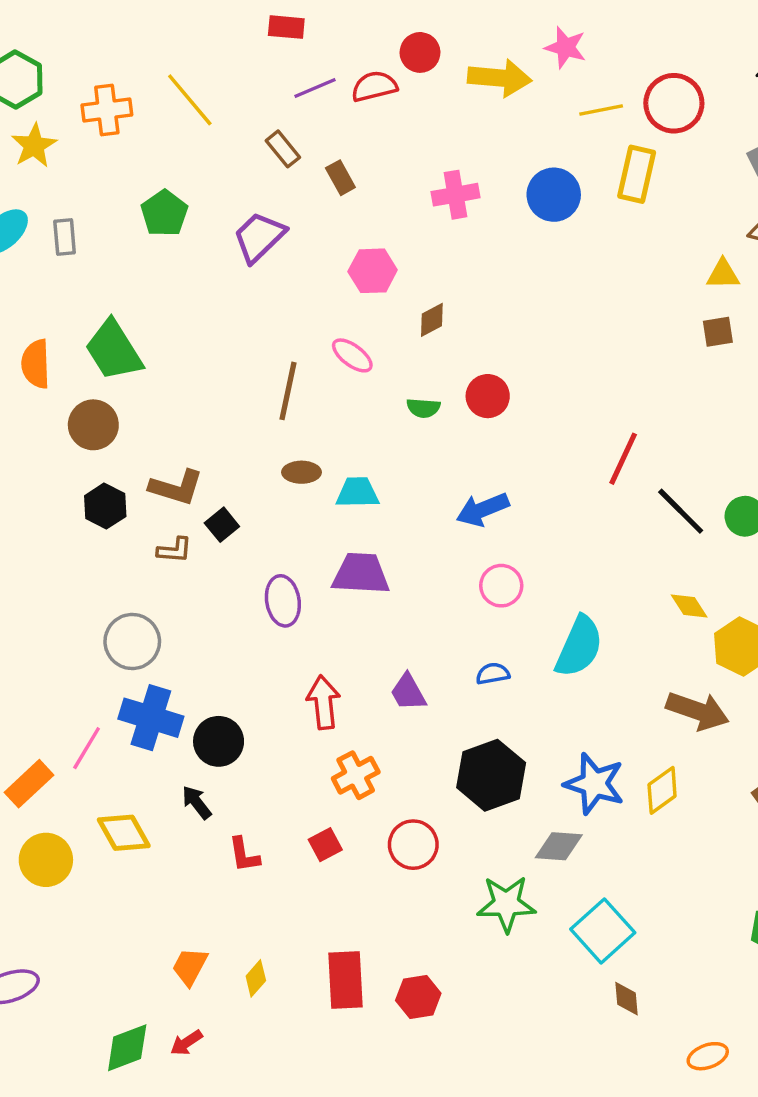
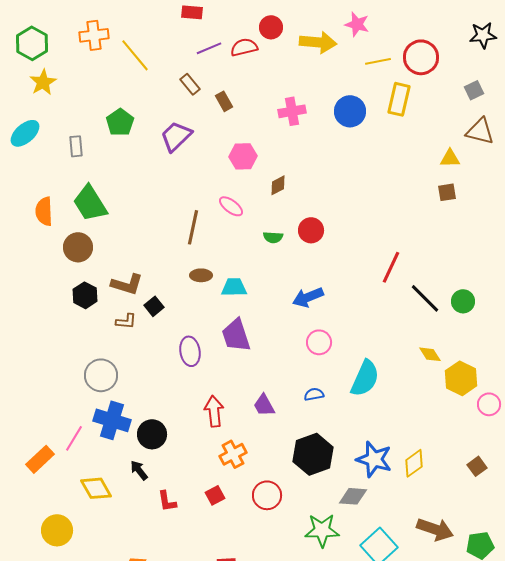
orange cross: (107, 110) -> (94, 35), moved
gray rectangle: (65, 237) -> (76, 146), moved
purple trapezoid: (361, 574) -> (236, 335), turned -111
brown arrow: (698, 711) -> (435, 529), moved
yellow circle: (46, 860) -> (57, 530), moved

